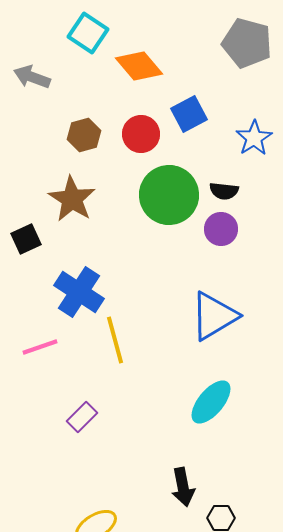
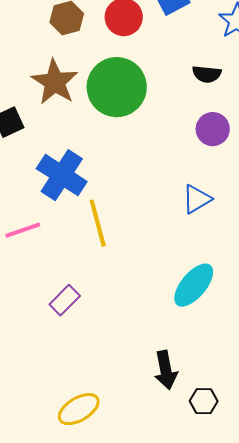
green circle: (169, 195) -> (117, 87), moved
purple circle: (221, 229) -> (213, 129), moved
blue triangle: (214, 316) -> (197, 199), size x0.6

